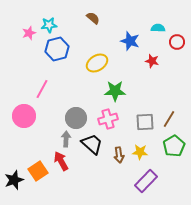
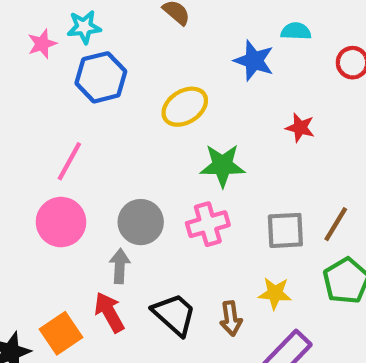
cyan semicircle: (158, 28) -> (296, 31), moved
red star: (152, 61) -> (300, 128), moved
pink circle: (24, 116) -> (61, 222), moved
black trapezoid: (92, 144) -> (174, 314), moved
brown arrow: (119, 155) -> (231, 319), moved

